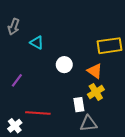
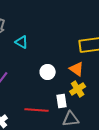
white circle: (64, 65) -> (48, 72), moved
red line: (38, 113) -> (37, 110), moved

